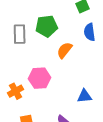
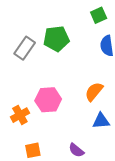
gray rectangle: (20, 34) -> (25, 48), turned 36
orange semicircle: (65, 50) -> (94, 92), moved

